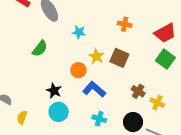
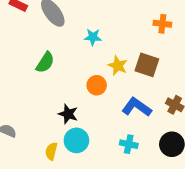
orange cross: (125, 24) -> (162, 24), moved
blue L-shape: (94, 89) -> (137, 107), moved
yellow semicircle: (22, 117) -> (51, 151), moved

